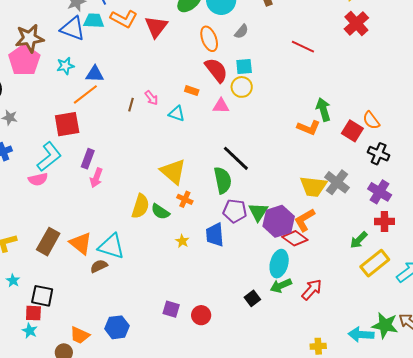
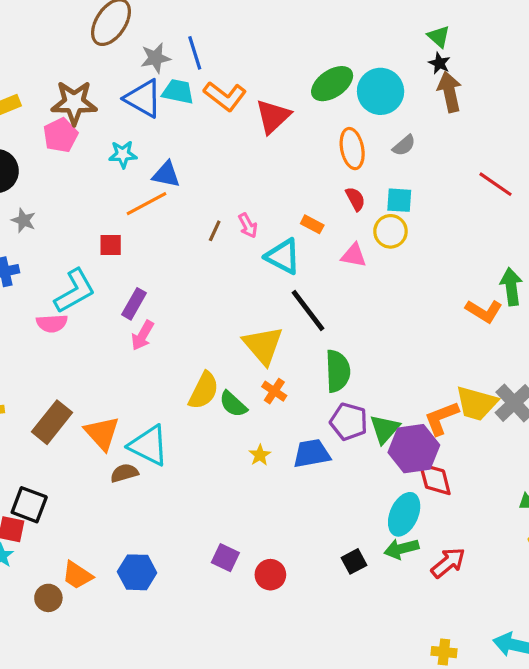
pink pentagon: (24, 60) -> (61, 135), size x0.7
red semicircle: (216, 70) -> (355, 199), size x0.6
cyan triangle: (177, 114) -> (283, 256), size x1.4
red square: (67, 124) -> (111, 245), size x0.6
black line: (236, 158) -> (308, 311), moved
orange L-shape: (305, 220) -> (441, 418), moved
blue trapezoid: (215, 235) -> (312, 453), turned 75
red diamond: (295, 238) -> (435, 479), turned 30

